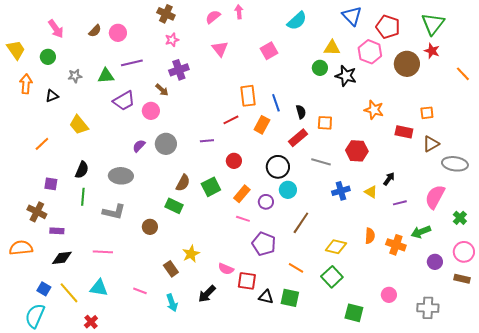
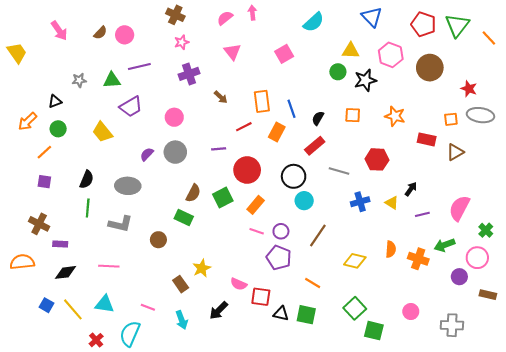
red pentagon: (388, 27) -> (423, 24), moved
red star: (432, 51) -> (469, 89), moved
green circle: (48, 57) -> (58, 129), moved
orange line: (463, 74) -> (489, 38), moved
black star: (346, 76) -> (365, 80), turned -30
orange arrow: (26, 84) -> (27, 121), moved, turned -138
brown arrow: (162, 90) -> (221, 97), moved
pink circle: (151, 111) -> (174, 117), moved
black semicircle: (301, 112) -> (318, 118), turned -136
orange square: (325, 123) -> (353, 115), moved
yellow trapezoid: (79, 125) -> (102, 132), moved
red circle: (234, 161) -> (247, 170), size x1.6
gray ellipse: (455, 164) -> (480, 115), moved
purple square: (51, 184) -> (44, 182), moved
purple circle: (266, 202) -> (281, 231), moved
pink circle: (464, 252) -> (477, 258), moved
green square: (332, 277) -> (355, 308), moved
cyan semicircle: (35, 316) -> (130, 334), moved

